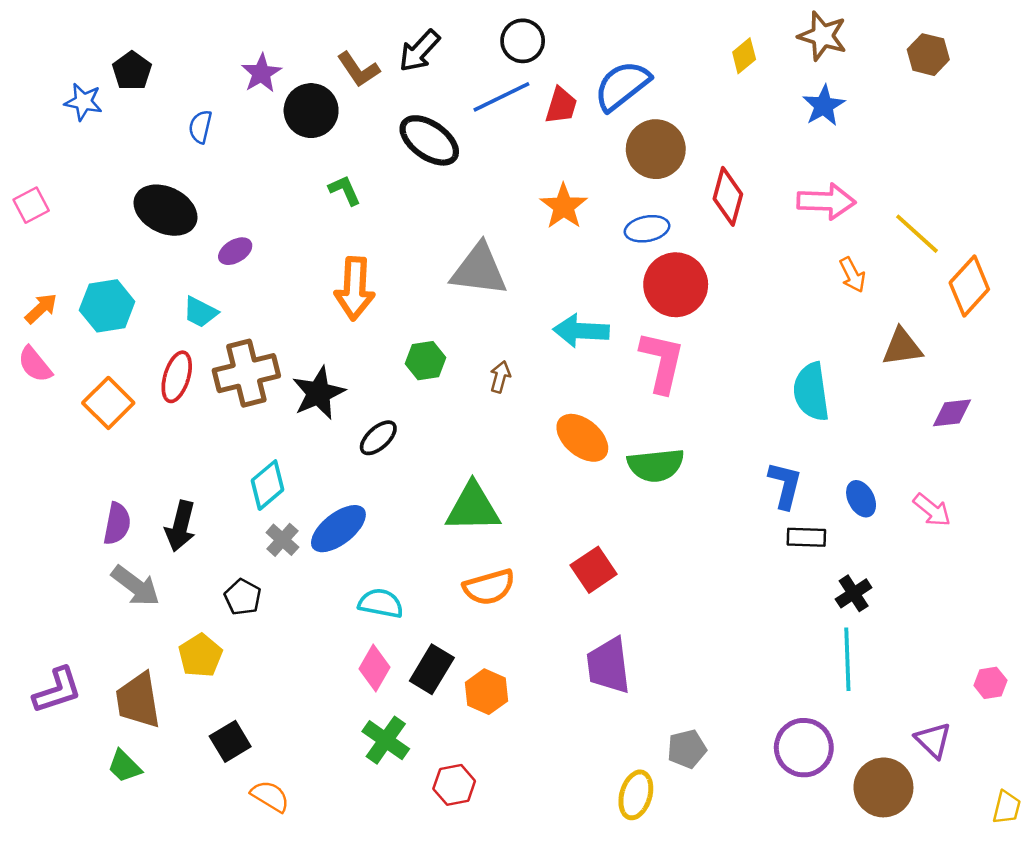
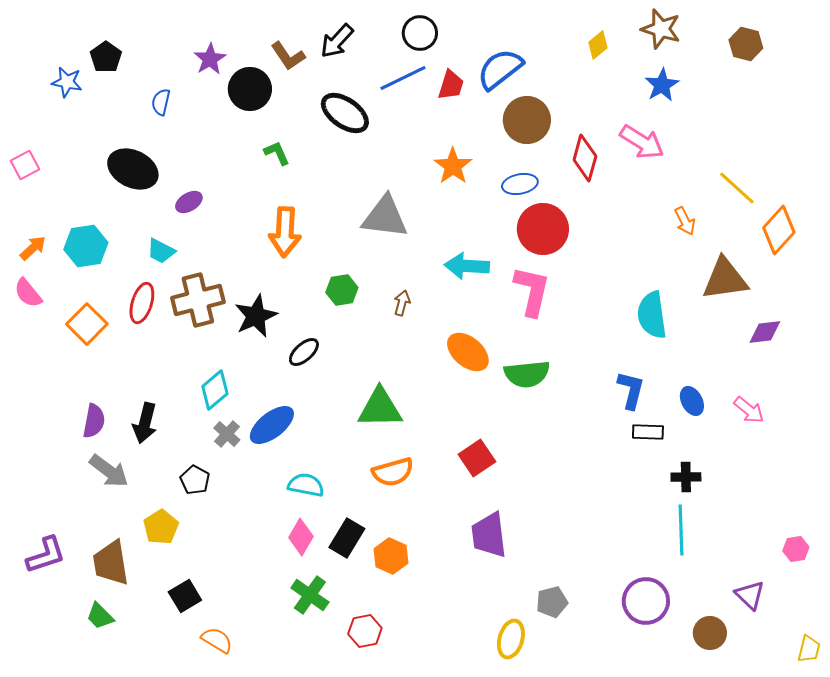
pink arrow: (826, 201) -> (642, 142), moved, turned 30
brown triangle: (902, 347) -> (725, 279), size x1.4
black cross: (854, 593) -> (686, 477), turned 32
brown circle: (883, 787) -> (710, 633), size x0.7

